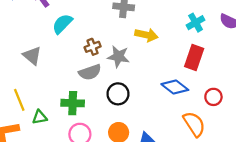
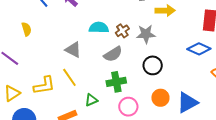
cyan semicircle: (62, 24) -> (99, 28), moved, turned 60
gray semicircle: (90, 72) -> (113, 54), moved
yellow line: (19, 100) -> (69, 77), moved

